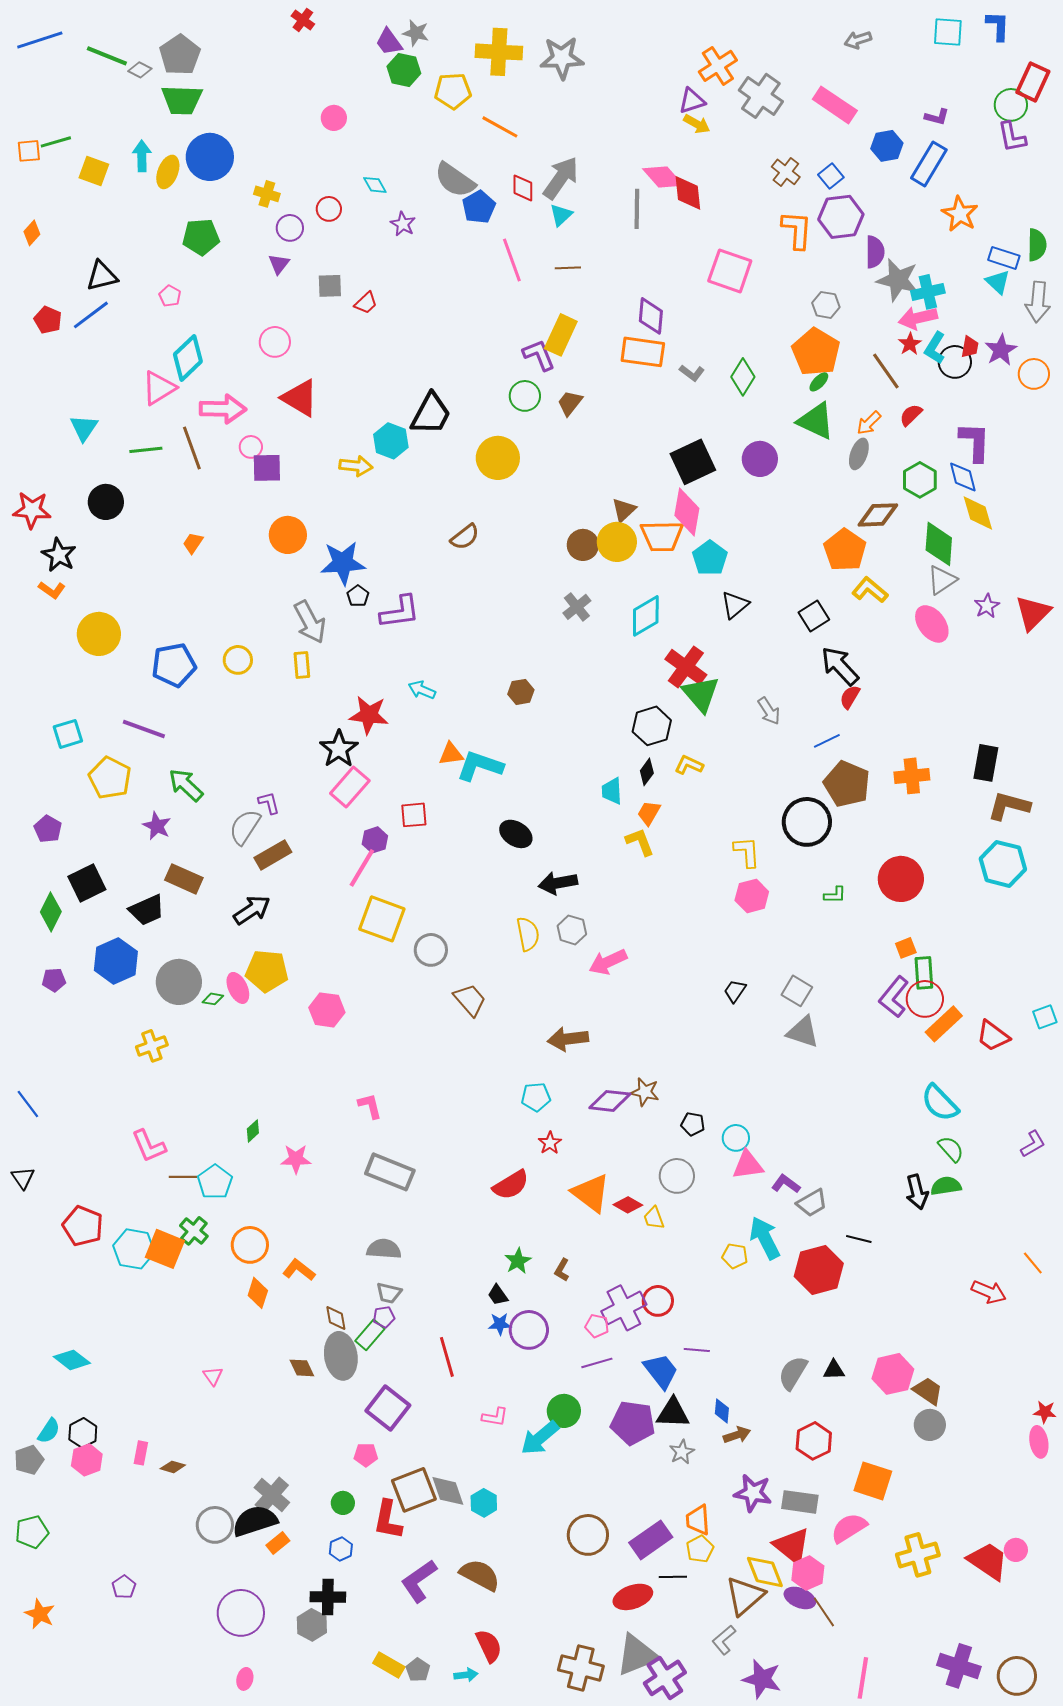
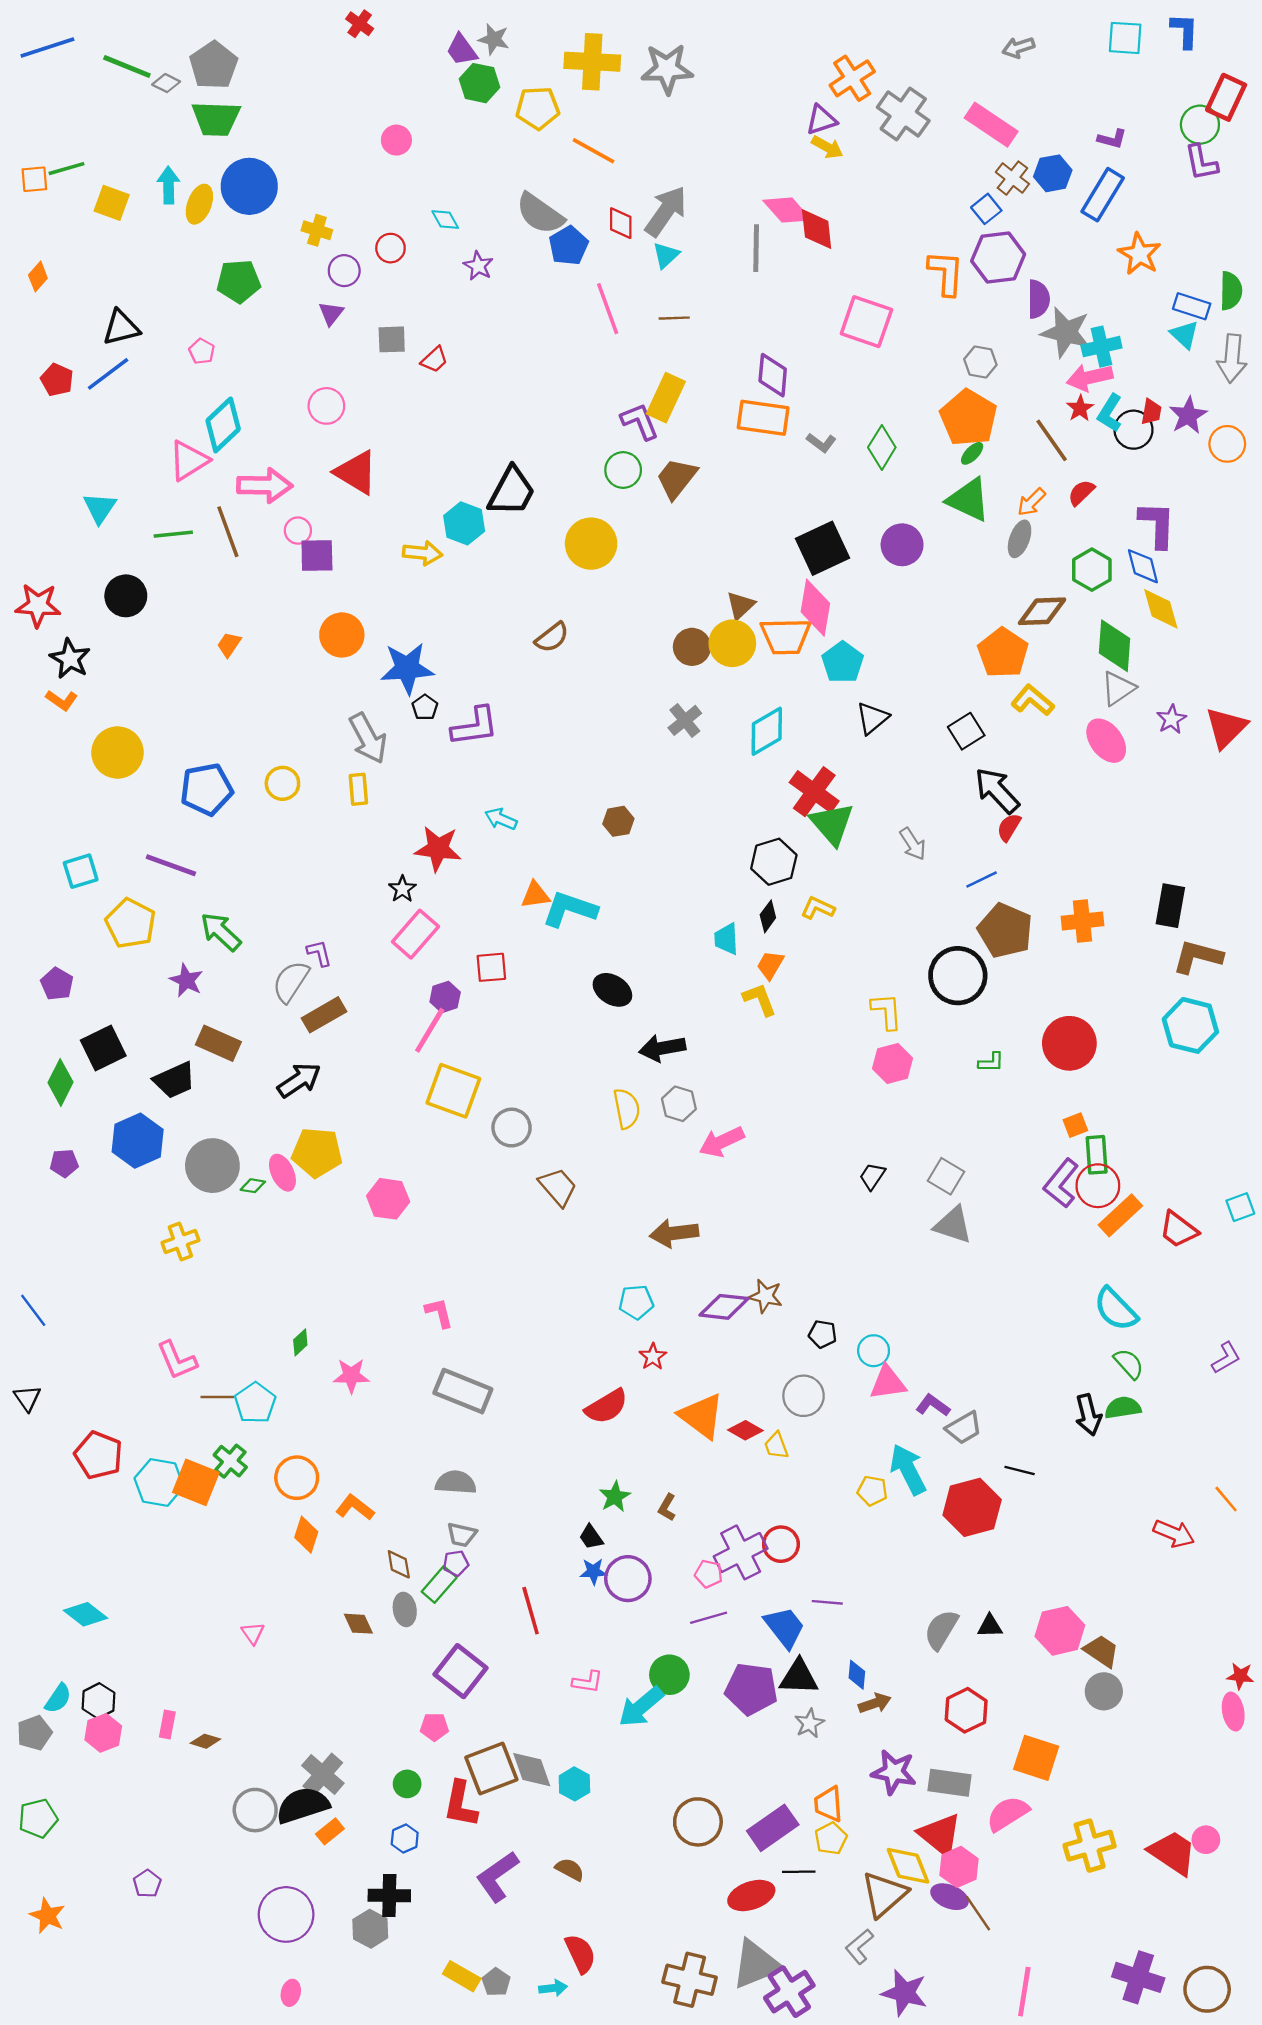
brown cross: (786, 172) -> (1012, 178), moved
brown trapezoid: (570, 403) -> (677, 478), size x1.4
black star: (339, 749) -> (402, 889), size x0.6
gray ellipse: (341, 1356) -> (405, 1609), size x0.6
brown semicircle: (480, 1575) -> (570, 1869), size x0.6

